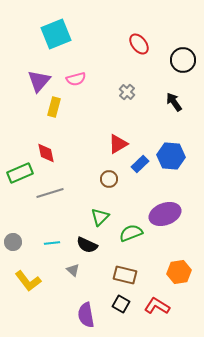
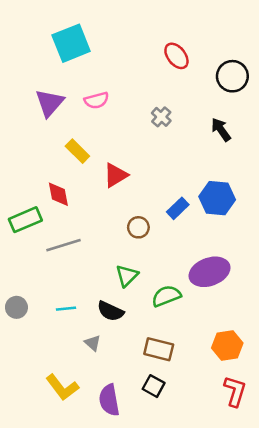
yellow rectangle: (54, 107) -> (77, 151), moved, turned -60
red triangle: (118, 144) -> (116, 175), moved
yellow L-shape: (28, 281) -> (62, 387), moved
red L-shape: (157, 306) -> (235, 391), moved, turned 75

